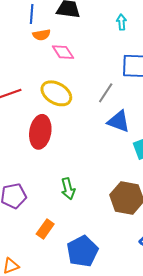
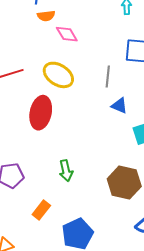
gray line: (106, 93) -> (108, 77), turned -30
blue triangle: (119, 121) -> (119, 106), size x0.7

